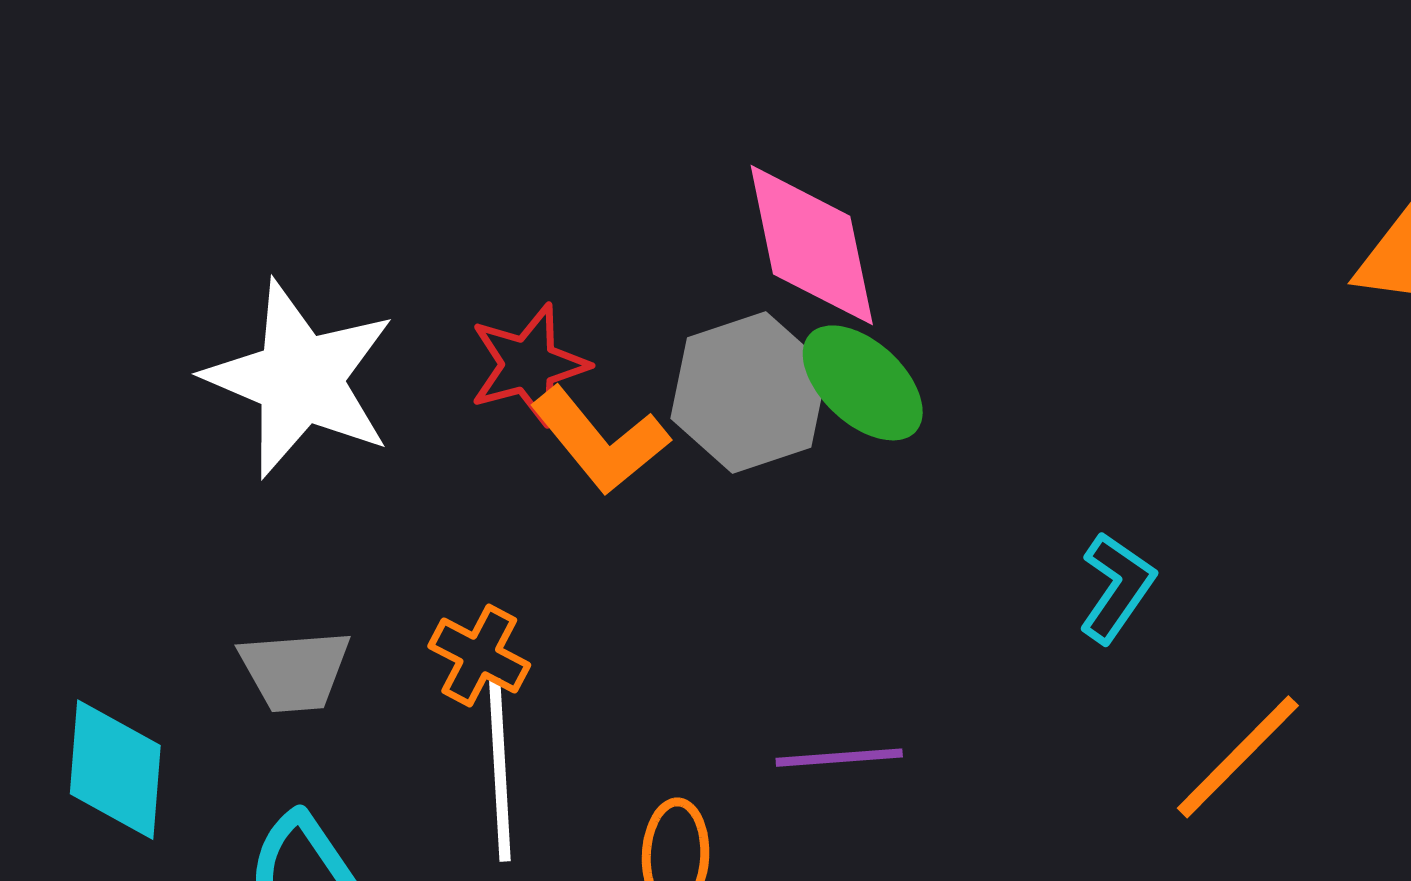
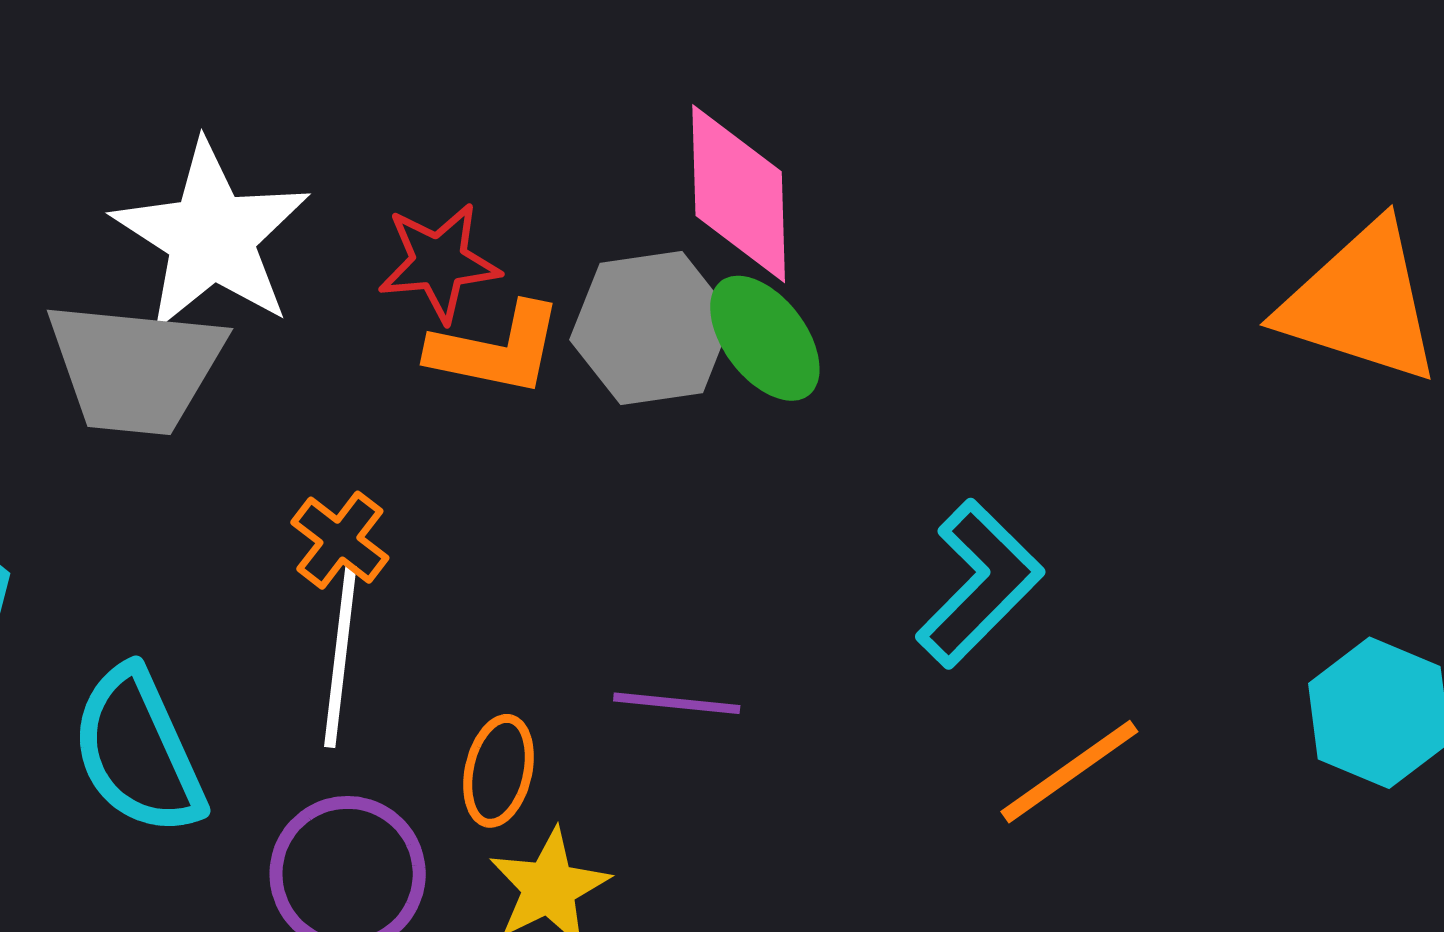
orange L-shape: (600, 440) -> (496, 349), turned -49
cyan L-shape: (1117, 587) -> (979, 584), size x1.5
gray trapezoid: (295, 671) -> (135, 368), moved, size x1.6

